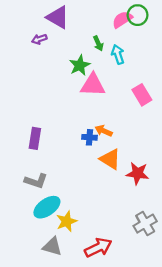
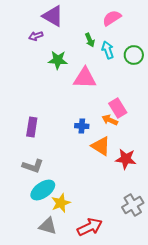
green circle: (138, 15) -> (134, 55), moved
green star: (80, 65) -> (58, 60), moved, turned 30
pink rectangle: (142, 95) -> (118, 108), moved
orange arrow: (104, 131) -> (110, 120), moved

